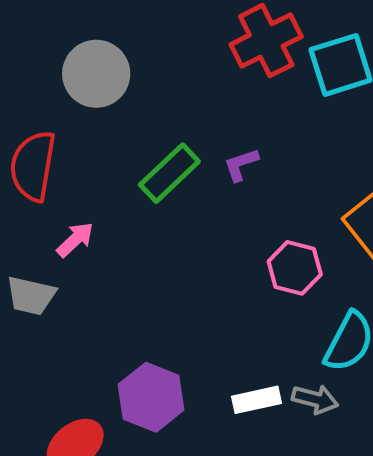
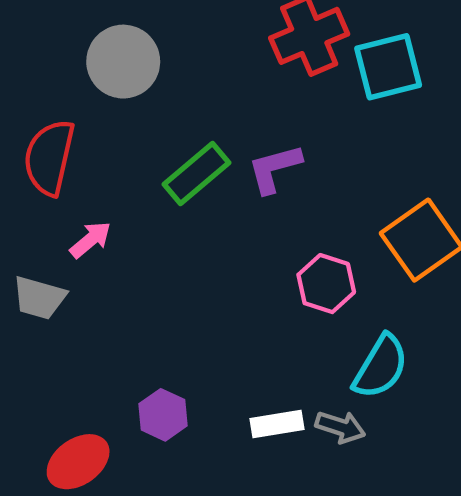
purple L-shape: (241, 165) -> (274, 169), size x1.4
purple hexagon: (151, 397) -> (163, 415), size x0.7

